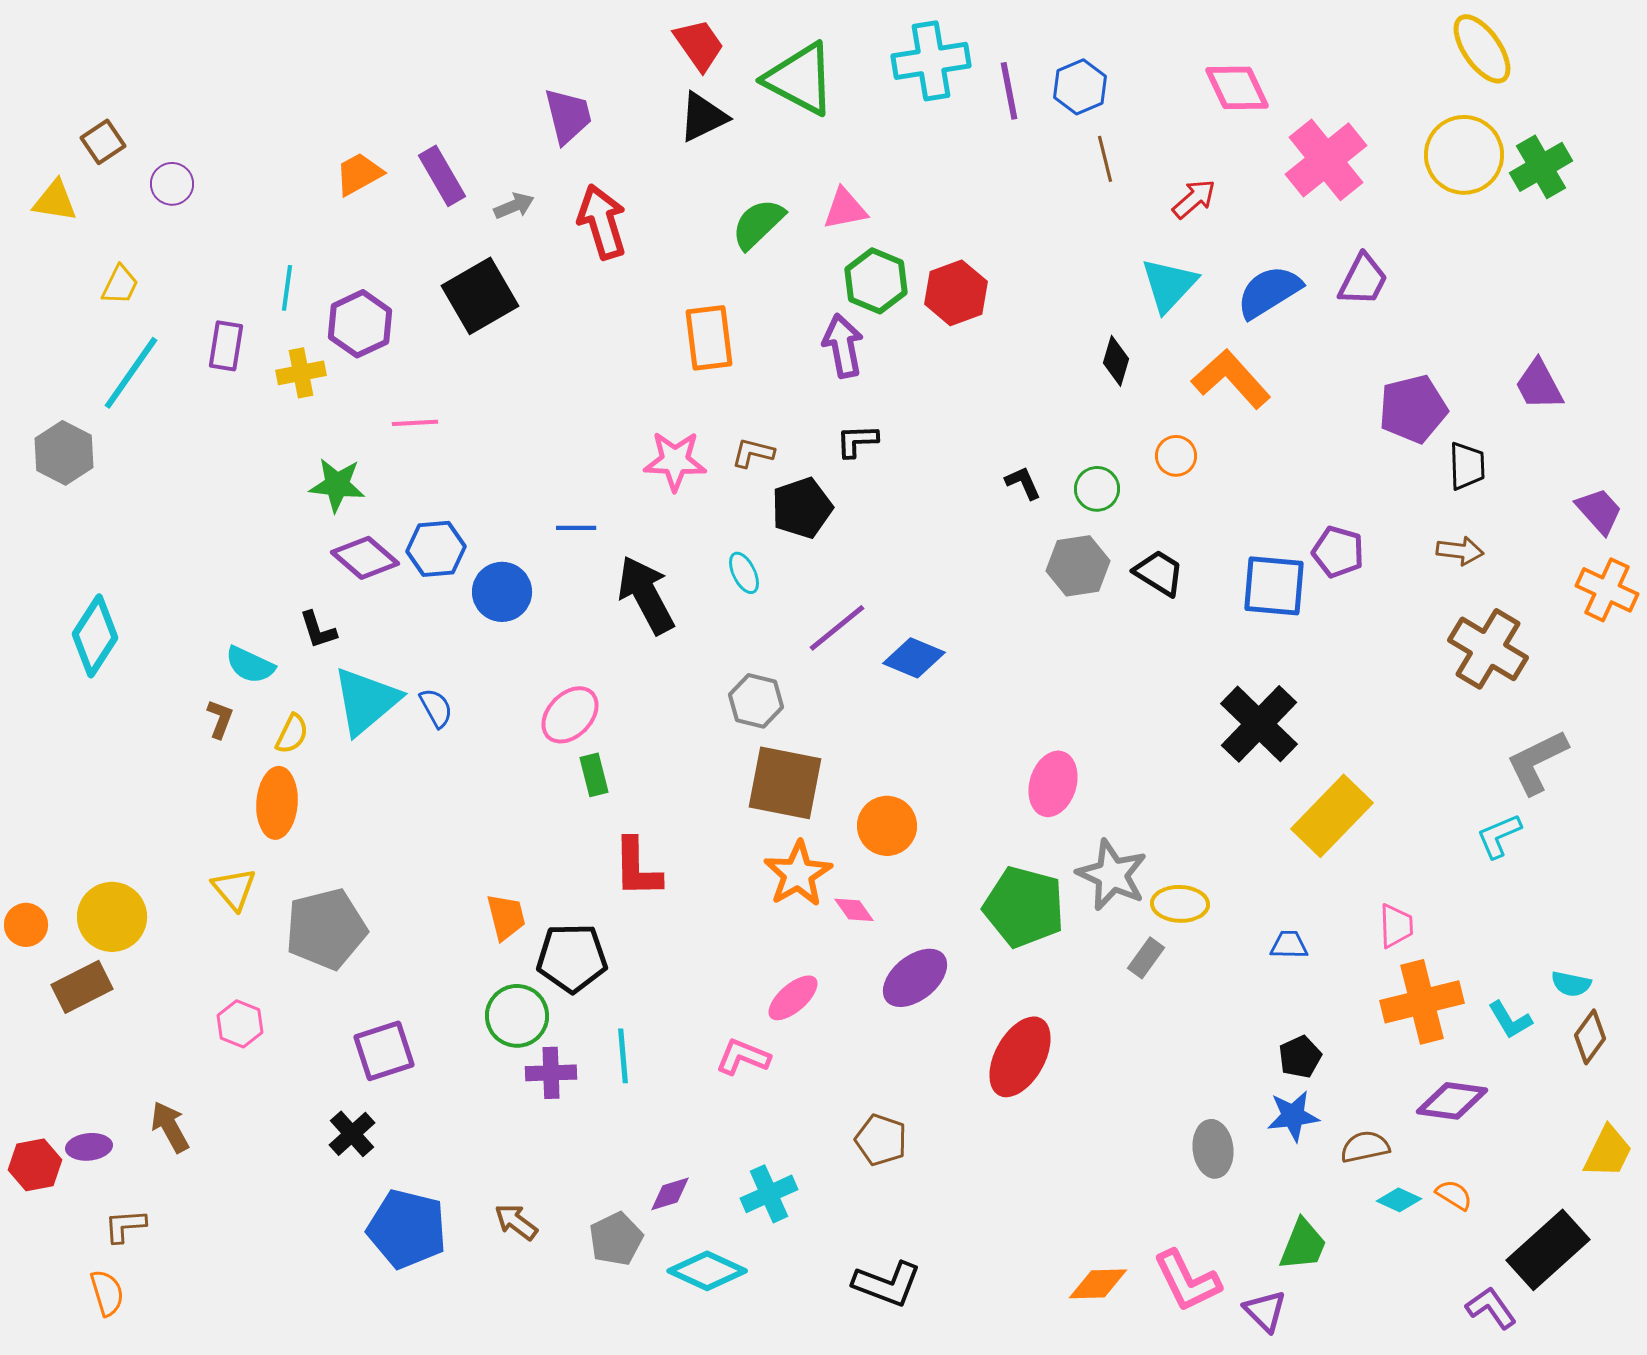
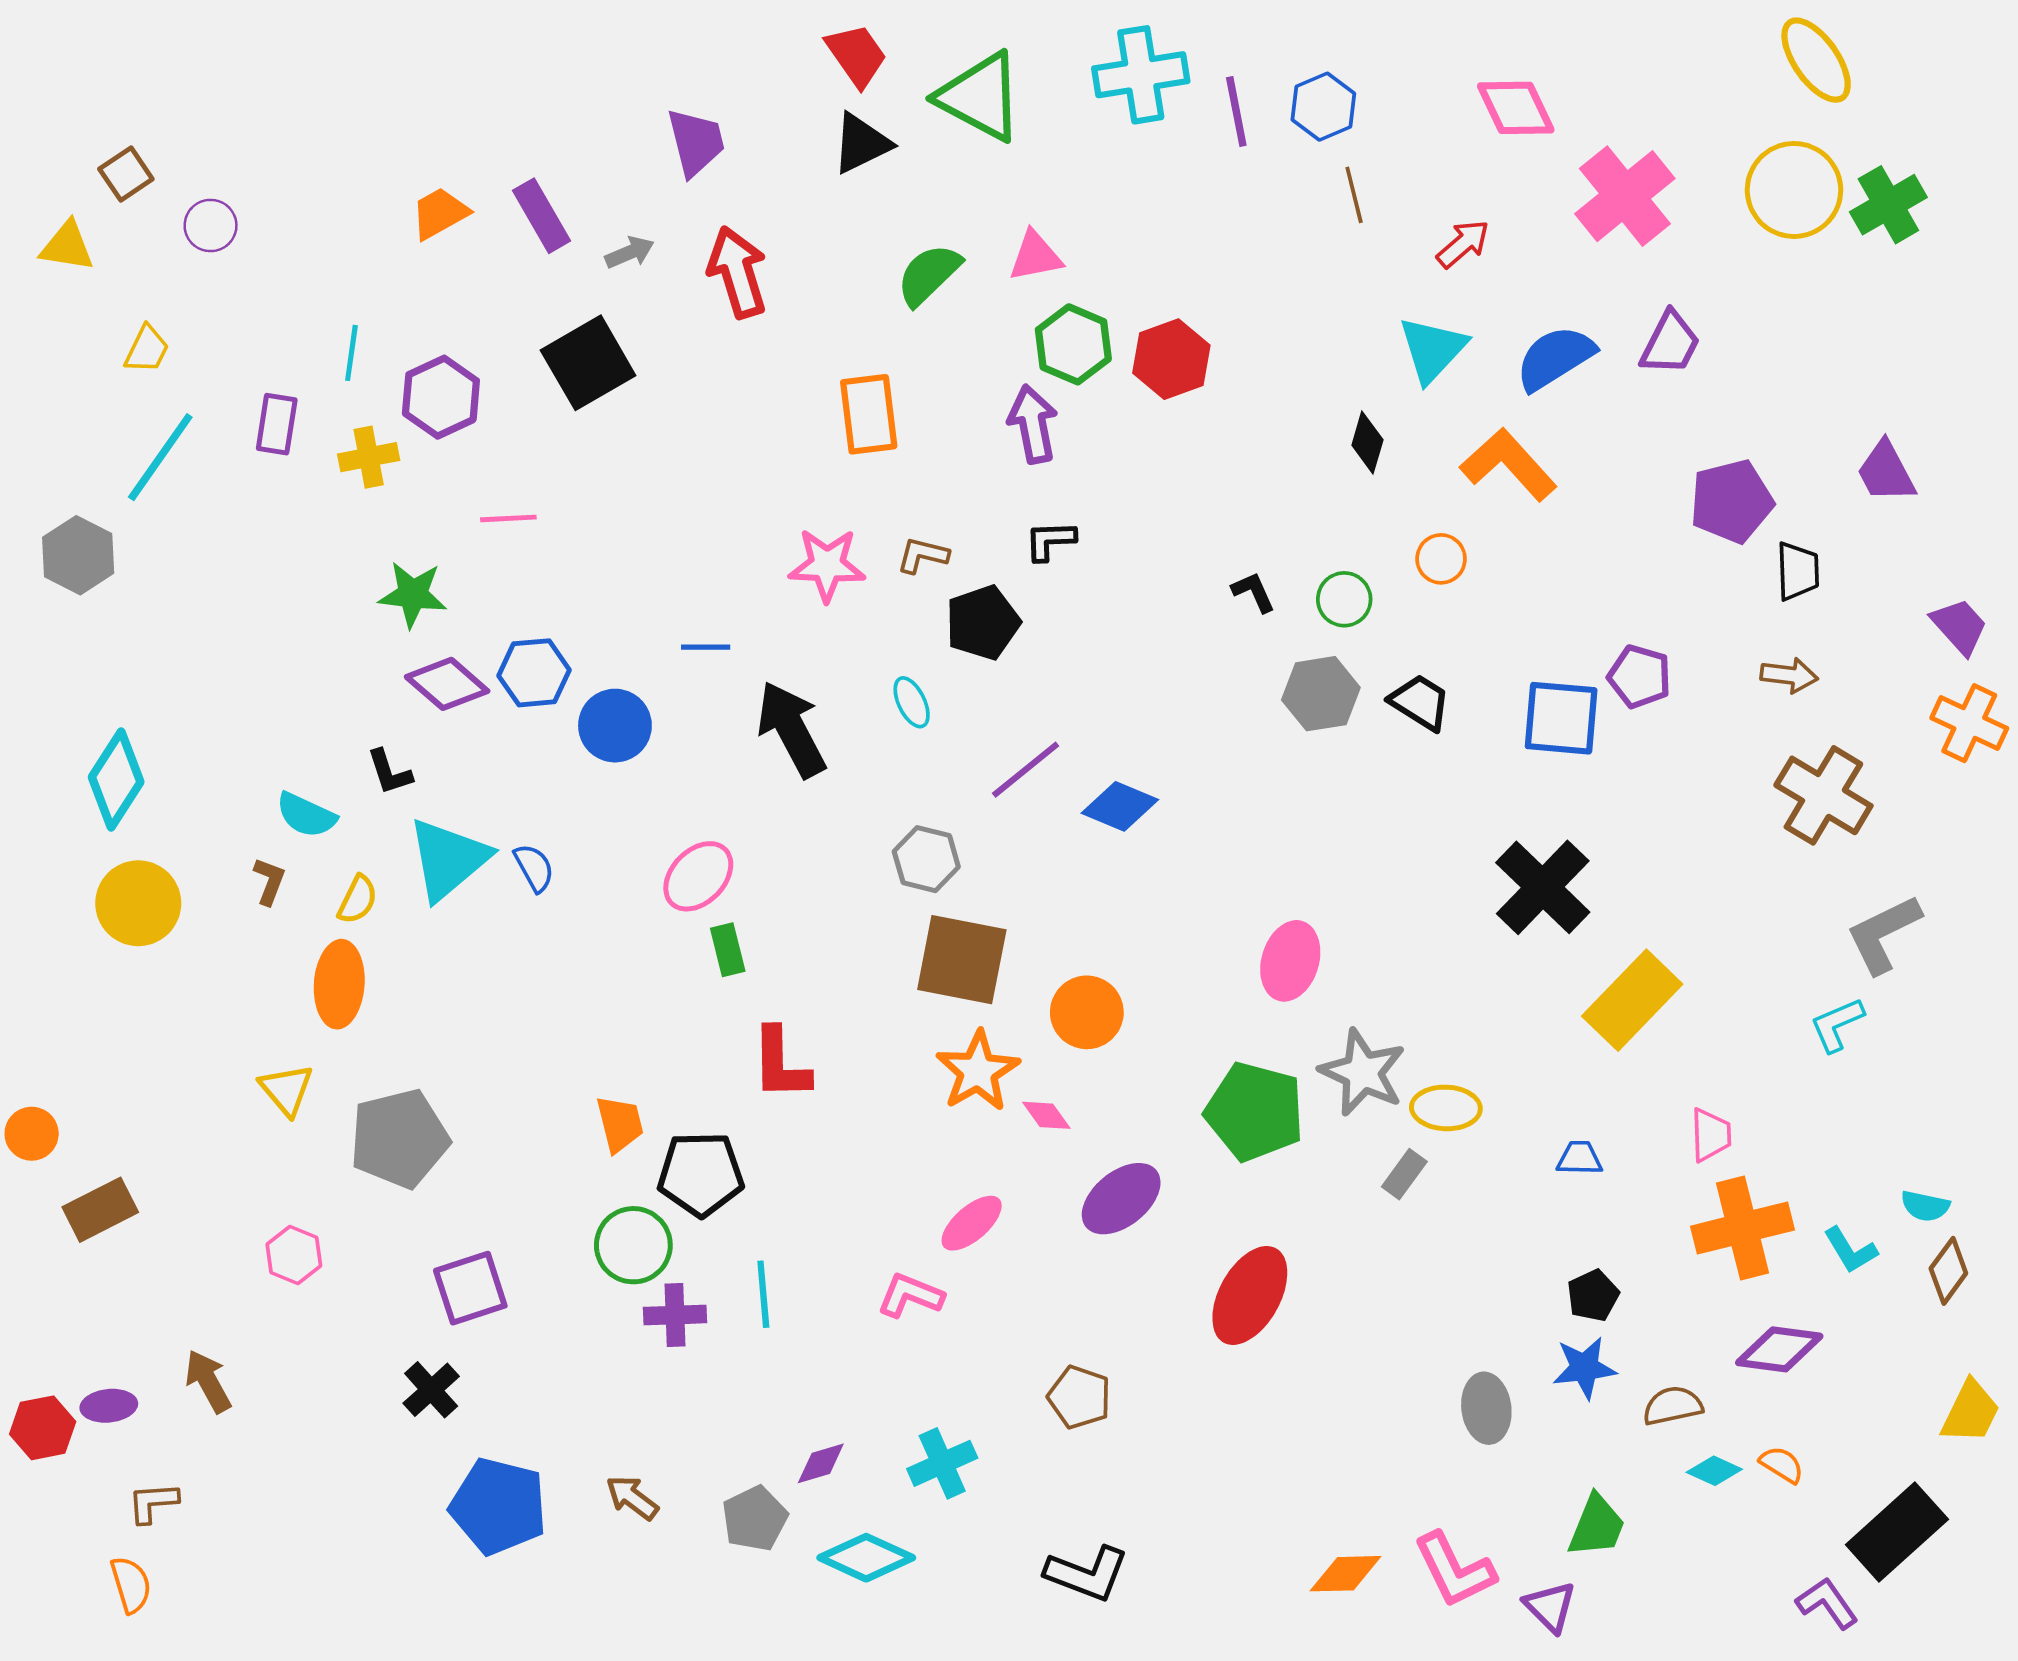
yellow circle: (112, 917) -> (138, 903), moved

